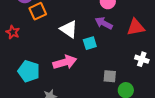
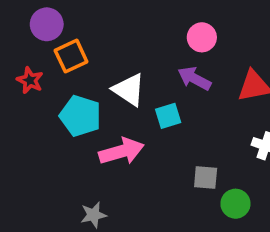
red star: (13, 32) -> (30, 80), moved
cyan pentagon: (29, 71) -> (80, 116), moved

